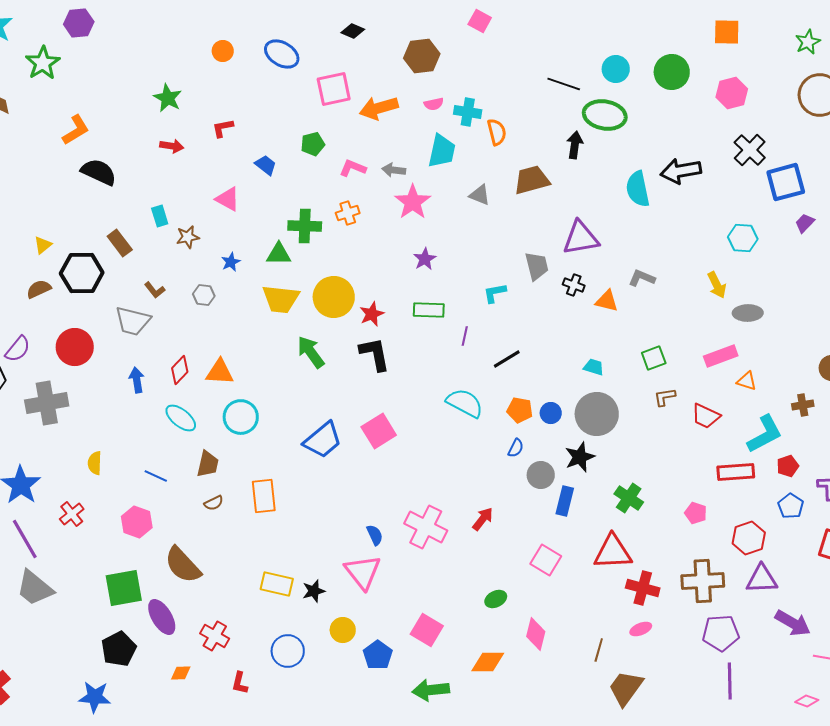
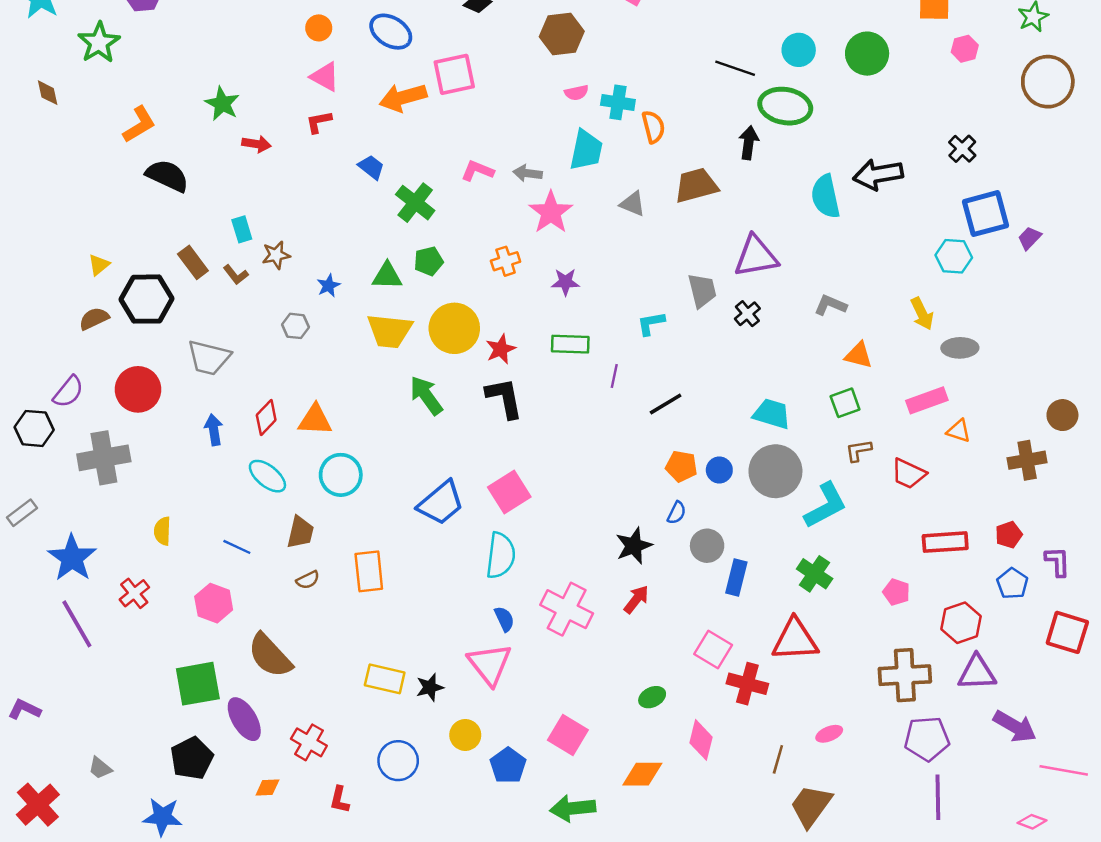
pink hexagon: (732, 93) -> (965, 49), moved, size x0.7
green star: (168, 98) -> (222, 104), moved
orange arrow: (379, 108) -> (403, 98), moved
green pentagon: (313, 144) -> (429, 261), moved
black cross: (750, 150) -> (962, 149), size x0.7
blue square: (786, 182) -> (986, 214), moved
pink triangle: (228, 199) -> (325, 77), moved
orange cross: (348, 213) -> (506, 261), moved
green cross: (305, 226) -> (415, 203), moved, turned 36
purple star: (425, 259) -> (565, 282), turned 30
black cross: (574, 285) -> (747, 314), turned 30
brown L-shape: (155, 290) -> (236, 275), moved
orange triangle: (607, 301) -> (858, 355), moved
cyan trapezoid: (594, 367) -> (772, 414), size x1.5
cyan semicircle: (465, 403) -> (501, 555), moved, turned 69
brown cross: (803, 405) -> (1027, 460), size x1.4
cyan L-shape: (765, 434) -> (826, 505), moved
black star: (580, 457) -> (634, 546), moved
gray trapezoid: (35, 588) -> (100, 768), moved, size x0.5
red cross: (643, 588) -> (747, 684), moved

